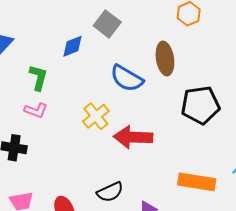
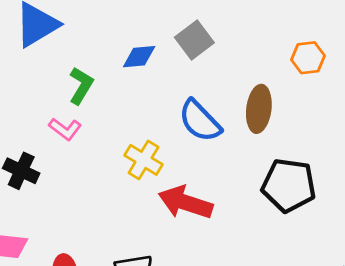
yellow cross: (96, 116) -> (144, 160), turned -36

